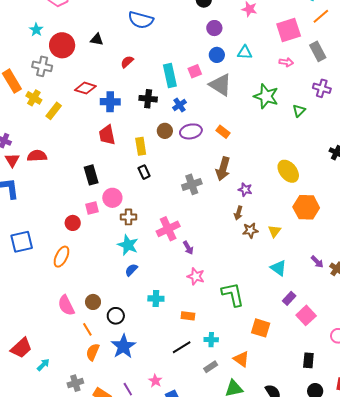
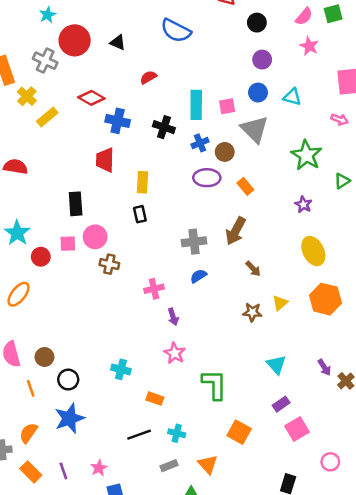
brown circle: (165, 131) -> (225, 152), moved
purple star: (245, 190) -> (303, 205), moved
brown arrow: (238, 213) -> (253, 269), moved, turned -72
pink cross: (168, 229) -> (154, 289), size x0.7
yellow triangle: (274, 231) -> (280, 303), moved
cyan star: (128, 245) -> (17, 233), moved
blue semicircle: (131, 270) -> (198, 276), moved
orange semicircle: (93, 352) -> (28, 433), moved

